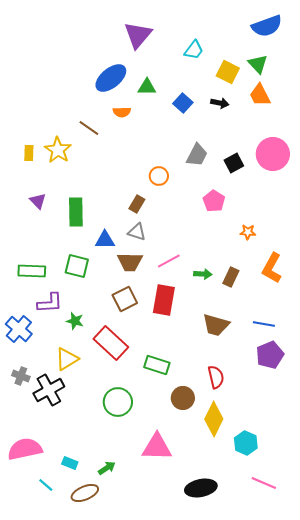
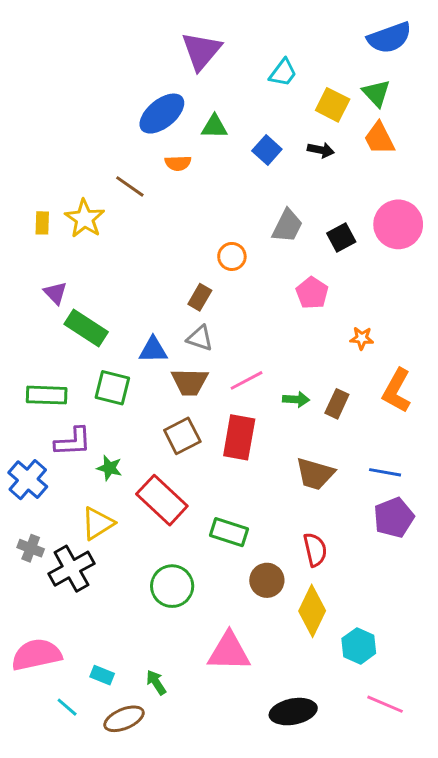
green rectangle: (76, 212) -> (86, 328), moved, turned -56
green arrow: (107, 468) -> (156, 682), turned -90

